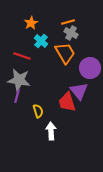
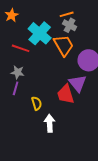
orange star: (31, 23) -> (12, 15), moved
cyan cross: (41, 41) -> (40, 33), size x1.6
gray star: (19, 80) -> (18, 72), size x0.6

